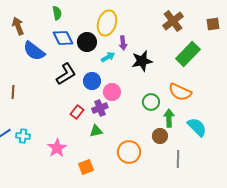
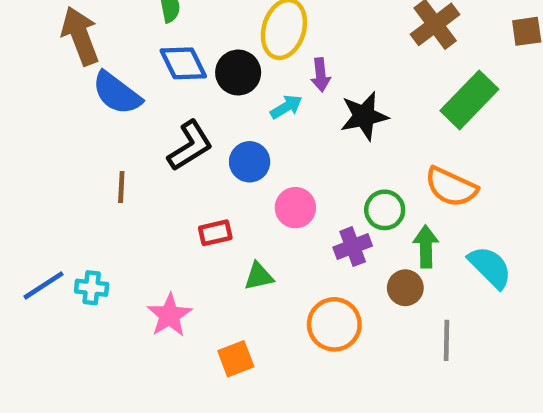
brown arrow: (18, 26) -> (80, 36), size x1.4
brown line: (13, 92) -> (121, 187), moved
pink circle: (112, 92) -> (295, 208), moved
purple cross: (100, 108) -> (353, 247), moved
red rectangle: (77, 112) -> (215, 233), turned 40

